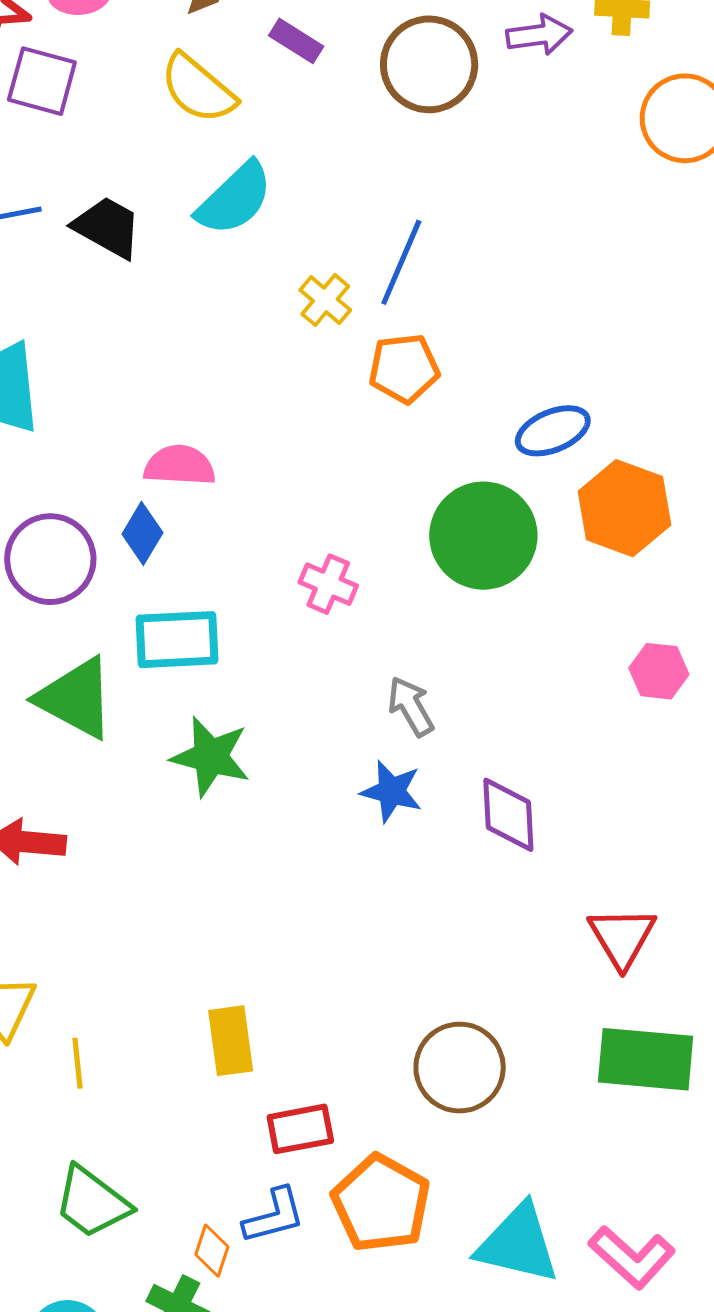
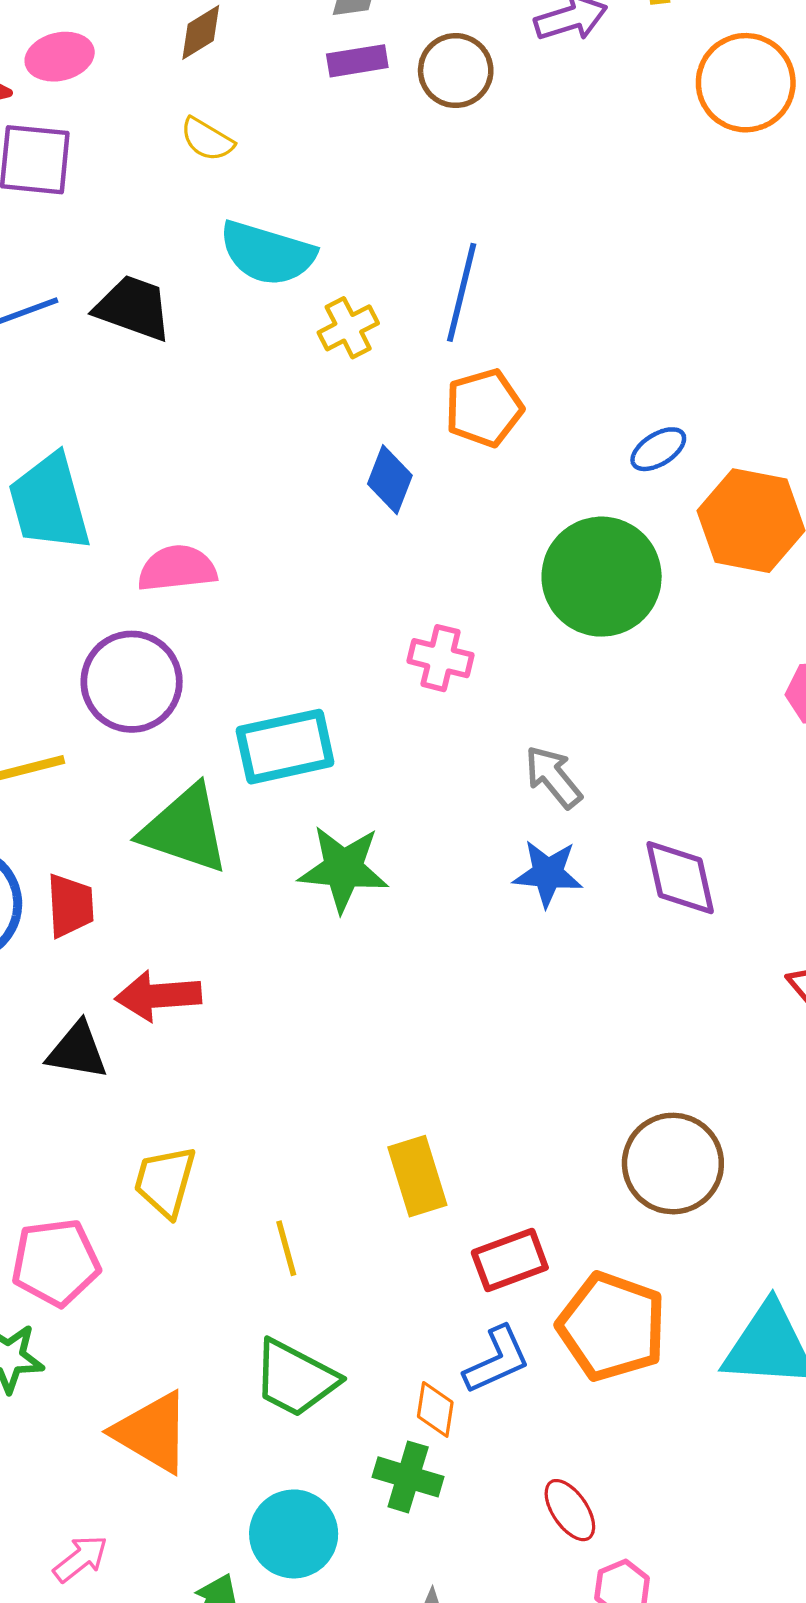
purple rectangle: (296, 41) -> (357, 61), moved, turned -32
brown circle: (429, 64) -> (456, 71), size x0.7
yellow semicircle: (198, 89) -> (207, 139), size x0.6
cyan semicircle: (235, 199) -> (267, 253), turned 70
yellow cross: (325, 300) -> (348, 328), moved, turned 32
blue ellipse: (553, 431) -> (658, 449), size x0.7
pink semicircle: (180, 466) -> (177, 568), moved
blue diamond: (142, 533) -> (390, 480), moved
yellow line: (78, 1063) -> (286, 1248), moved

